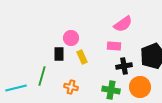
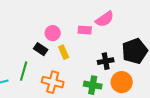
pink rectangle: (114, 46) -> (85, 30), moved
black rectangle: (59, 54) -> (41, 49), turned -56
orange cross: (71, 87) -> (53, 82), size x1.5

